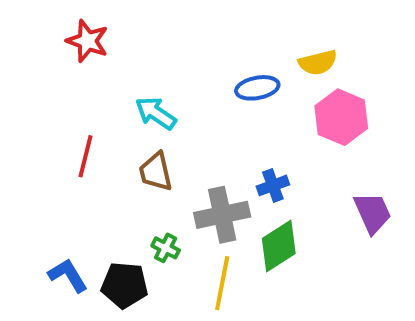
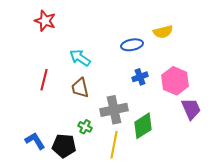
pink hexagon: (341, 117) -> (175, 81), moved
blue cross: (273, 185) -> (140, 77), moved

